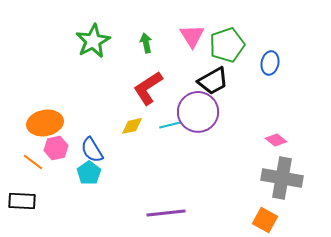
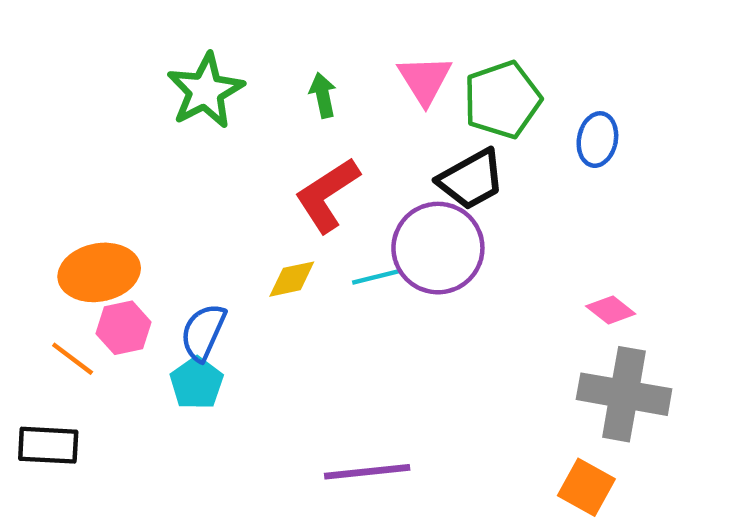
blue semicircle: (92, 150) -> (203, 332), turned 56

